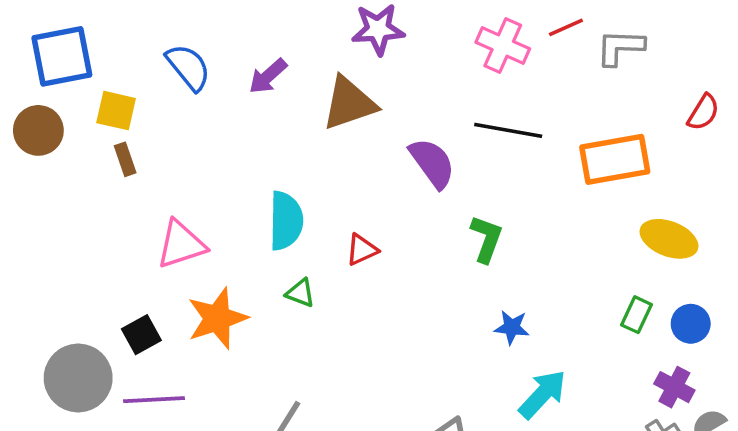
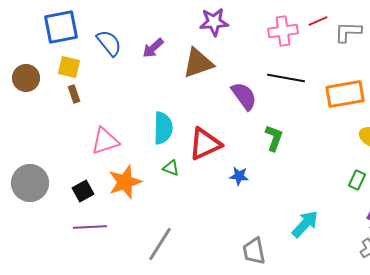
pink cross: (503, 46) -> (283, 31), turned -32
blue square: (62, 56) -> (61, 27), moved
red triangle: (362, 250) -> (205, 144), size x1.8
blue star: (512, 327) -> (239, 176), moved
gray circle: (78, 378) -> (30, 183), moved

